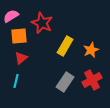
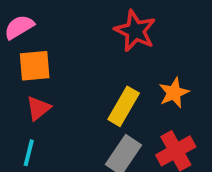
red star: (42, 23) -> (135, 31), moved
yellow rectangle: (65, 46) -> (124, 106), moved

